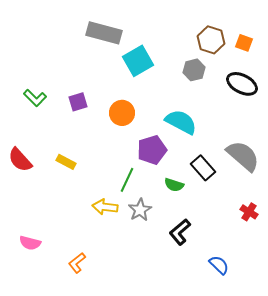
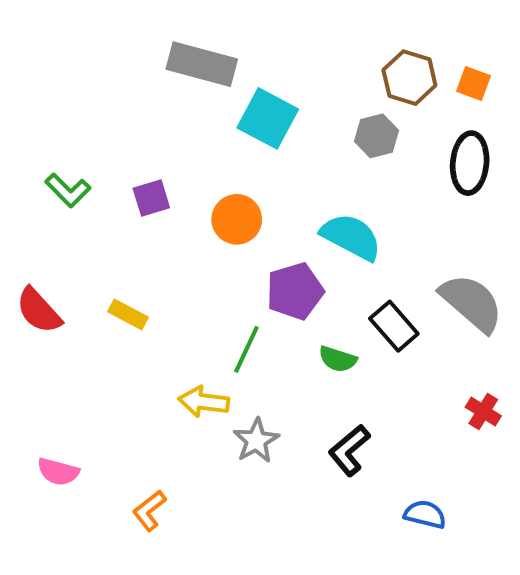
cyan square: (138, 61) -> (268, 118), turned -32
black ellipse: (242, 84) -> (470, 163), turned 68
gray star: (140, 210) -> (256, 441), moved
blue semicircle: (219, 265) -> (425, 514), turned -30

